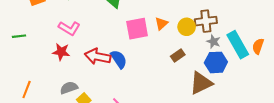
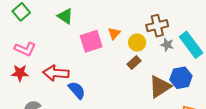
yellow circle: (187, 27) -> (137, 43), moved
blue semicircle: (119, 59) -> (77, 90), moved
blue hexagon: (216, 62) -> (181, 78), moved

